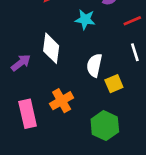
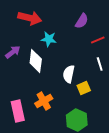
cyan star: (85, 19) -> (49, 39), moved
purple arrow: (21, 63) -> (13, 52), moved

